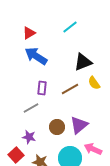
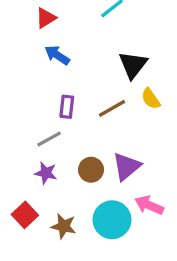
blue arrow: (36, 56) -> (57, 55), size x0.7
black triangle: (83, 62) -> (133, 65), turned -30
purple star: (29, 137) -> (46, 173), moved

